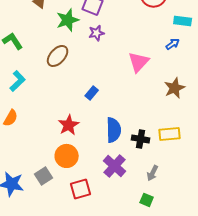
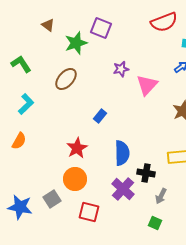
purple star: (97, 33) -> (121, 69), moved
black cross: (141, 139) -> (146, 173), moved
red square: (81, 189) -> (89, 212), turned 30

